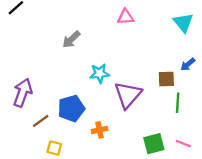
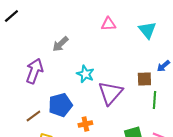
cyan triangle: (183, 22) -> (147, 30), moved
cyan star: (100, 73) -> (85, 74), turned 30
purple arrow: (23, 93) -> (34, 71), moved

